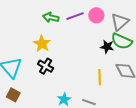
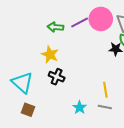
pink circle: (96, 15) -> (101, 19), size x1.5
yellow line: (100, 77) -> (105, 90), moved

